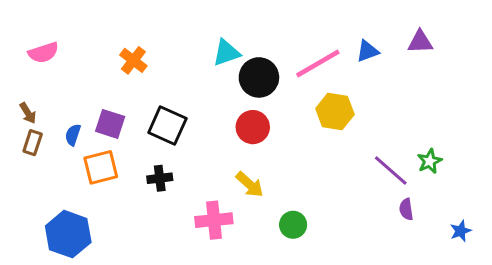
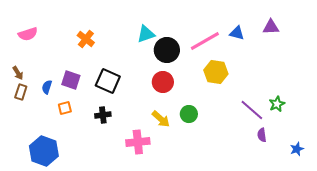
blue triangle: (367, 51) -> (237, 33), turned 35
orange square: (101, 167) -> (65, 108), size x0.6
green circle: (293, 225) -> (189, 114), moved

